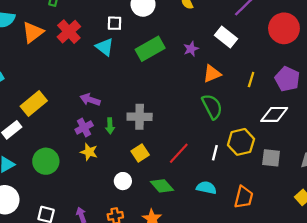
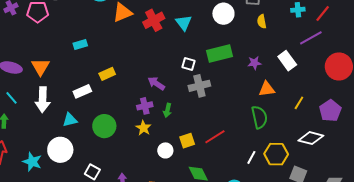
white square: (114, 23) -> (189, 64), moved
cyan triangle: (105, 47) -> (184, 23), moved
yellow rectangle: (34, 104) -> (107, 74), size x0.7
gray cross: (140, 117) -> (199, 86), moved, turned -30
red line: (179, 153) -> (215, 137), moved
white circle: (123, 181) -> (165, 150), moved

